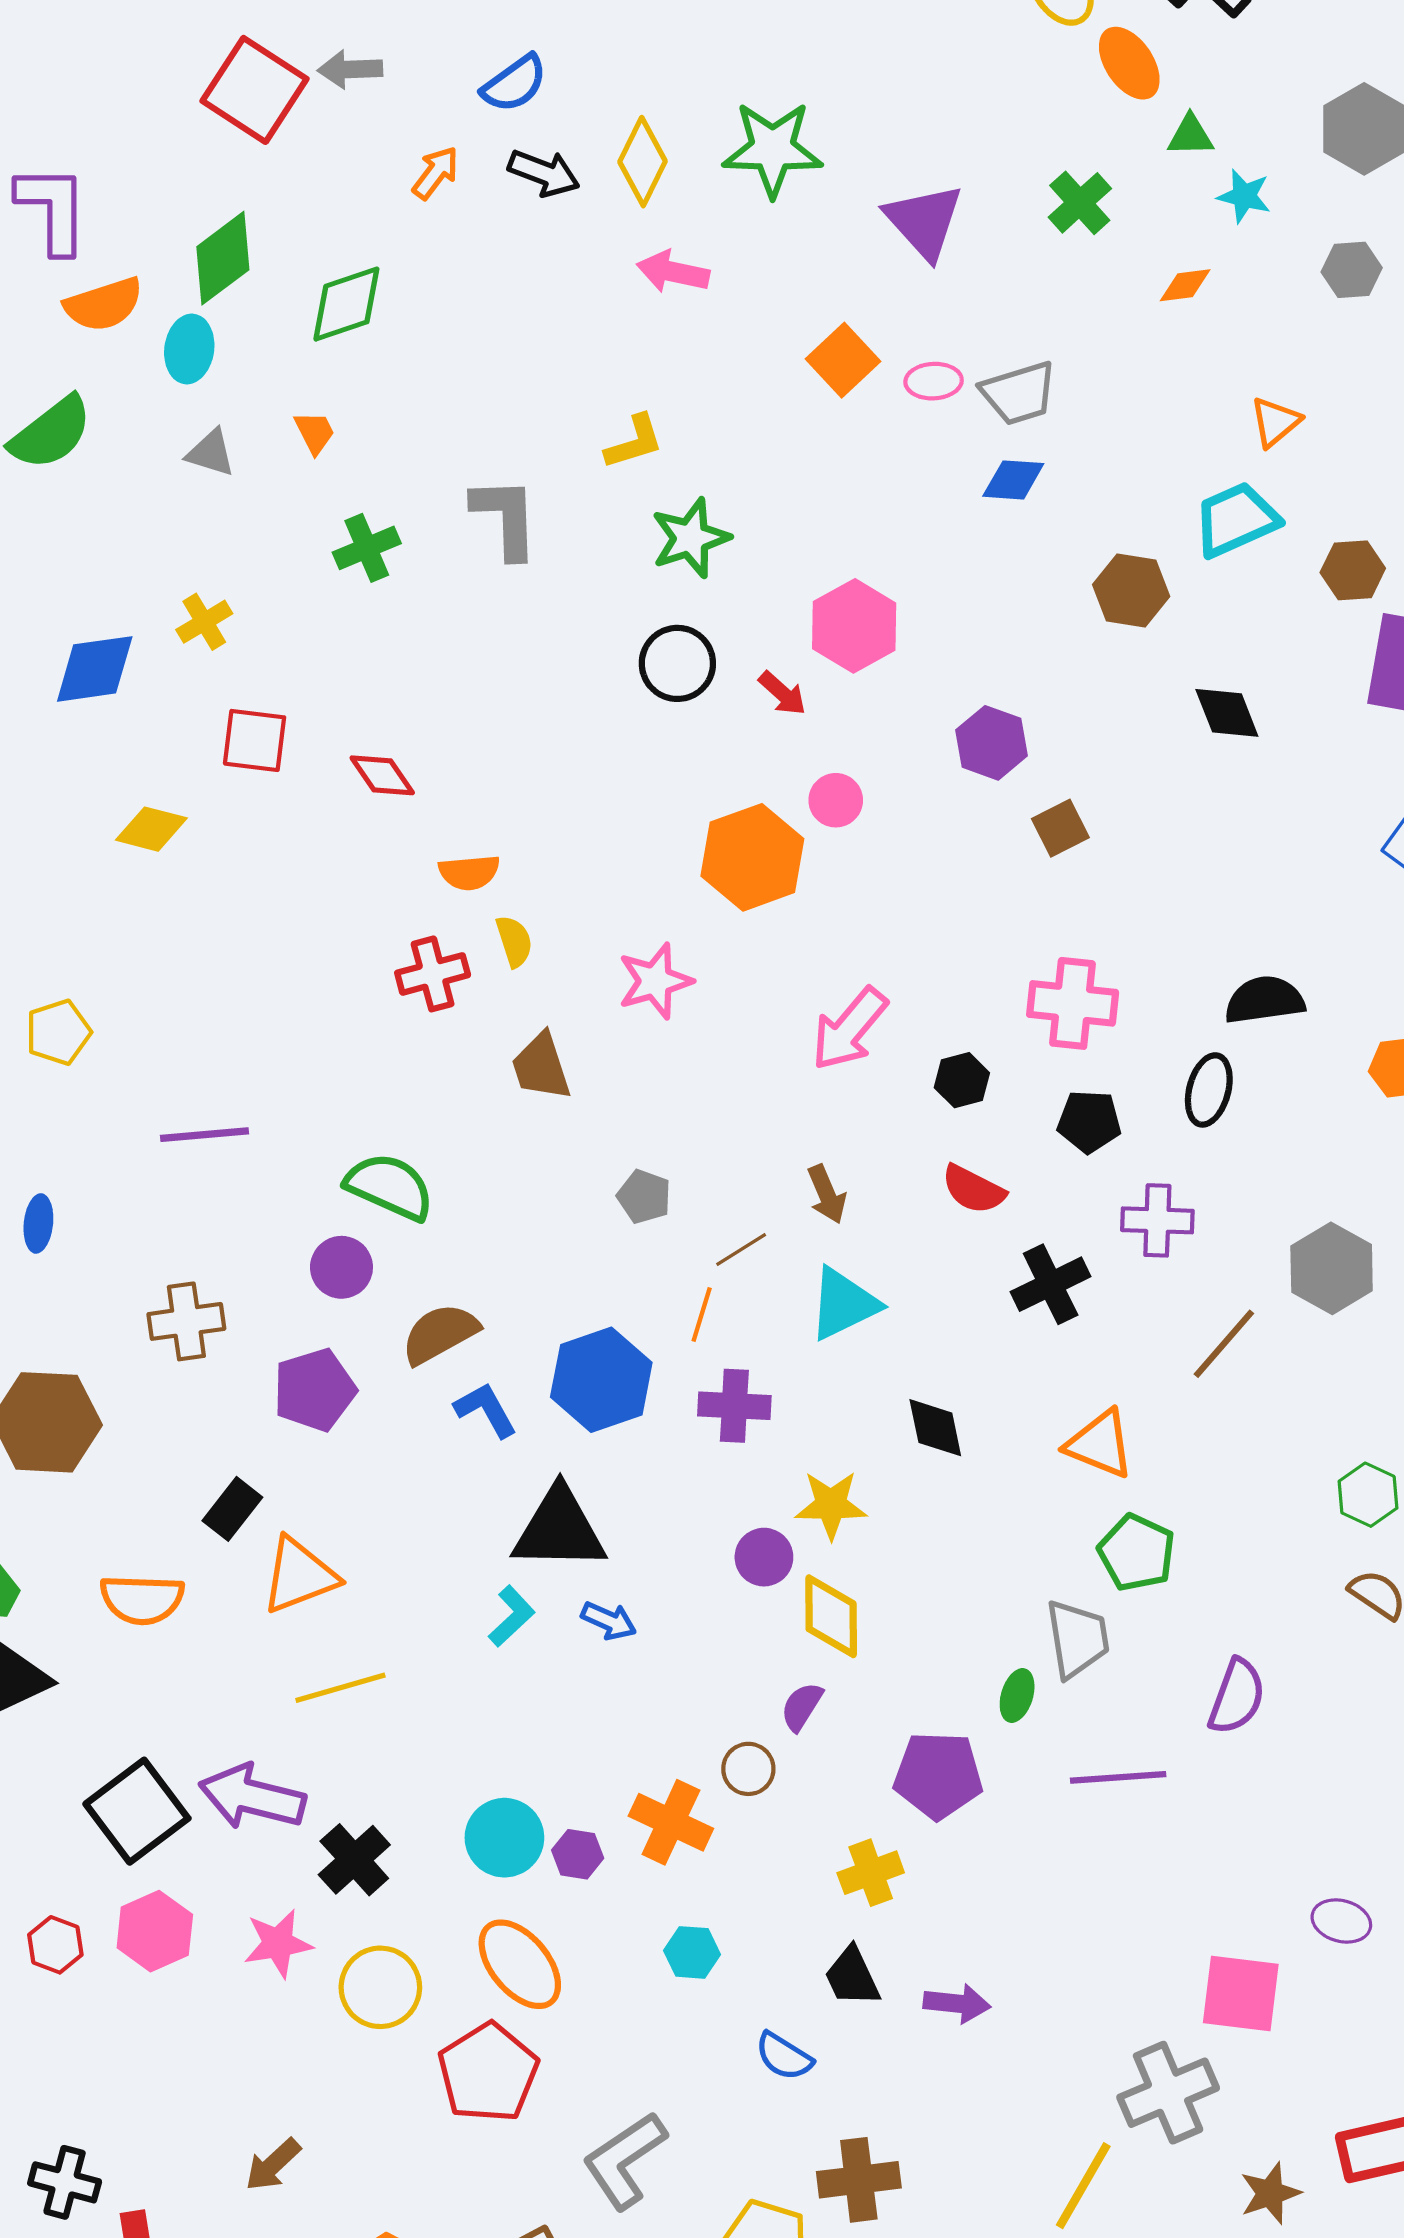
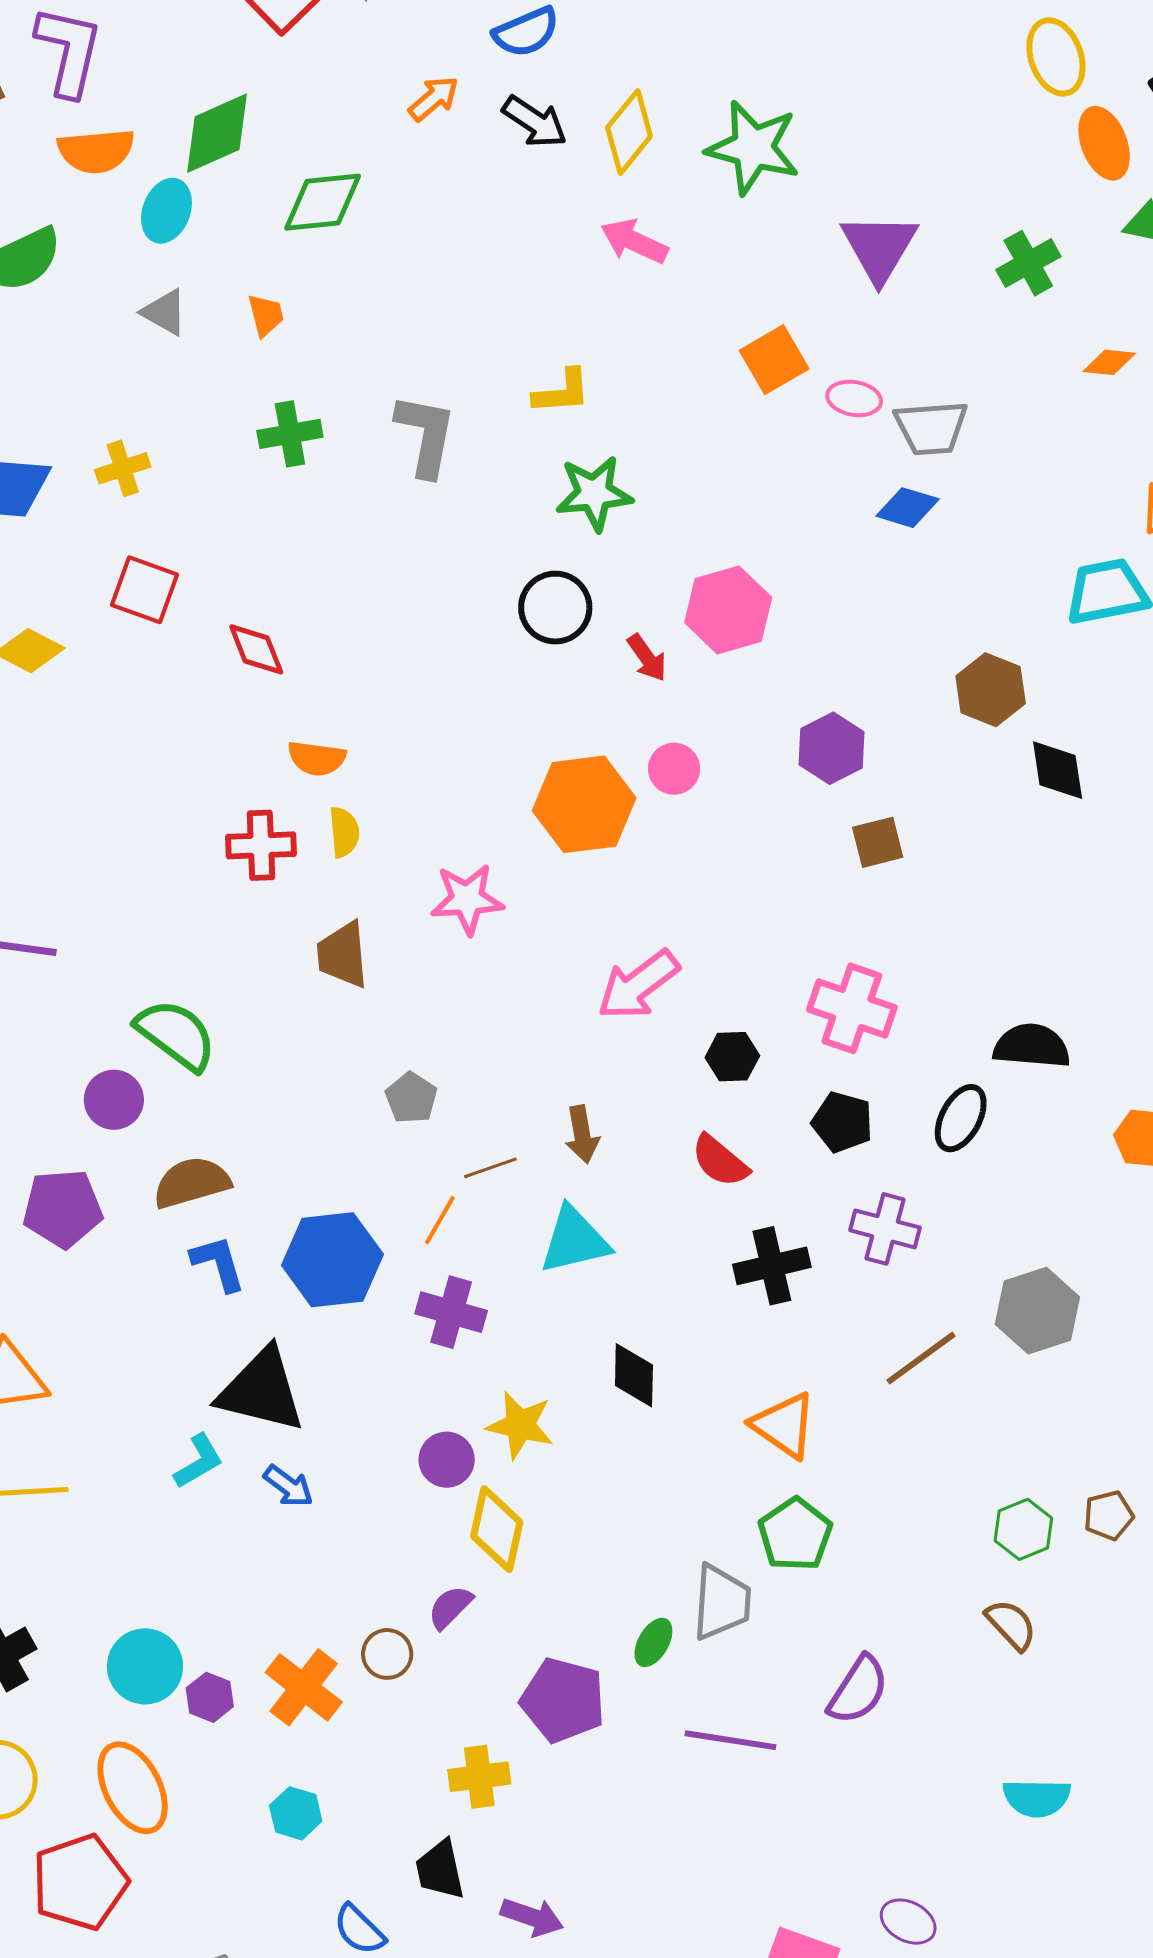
brown hexagon: (1131, 591) -> (991, 690), moved

